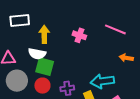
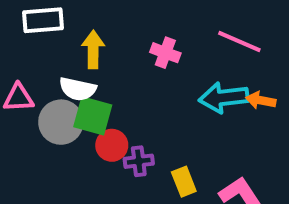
gray circle: (17, 81) -> (61, 122), moved
cyan arrow: (102, 81) -> (224, 98), moved
red circle: (42, 86) -> (112, 145), moved

